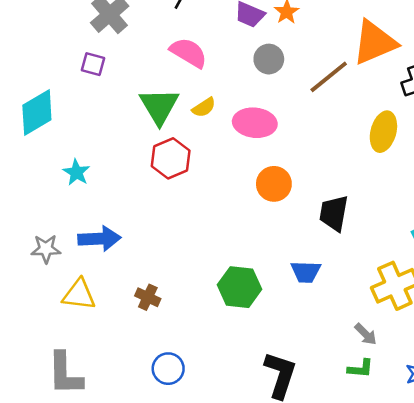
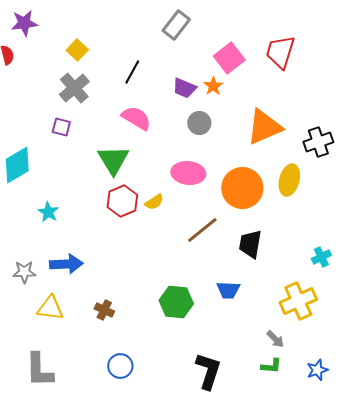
orange triangle: (375, 42) -> (264, 127), moved
brown line: (329, 77) -> (202, 230), moved
yellow semicircle: (204, 107) -> (154, 202), moved
orange circle: (274, 184) -> (242, 188), moved, size x1.5

